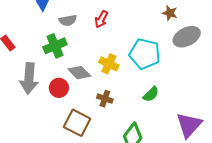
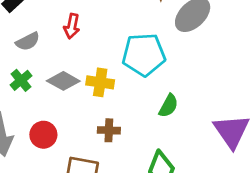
green cross: (55, 46) -> (21, 80), size x0.7
gray diamond: (79, 73) -> (63, 81), moved

